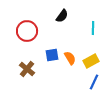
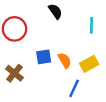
black semicircle: (62, 16) -> (55, 11), turned -72
blue line: (94, 82) -> (74, 88), moved

